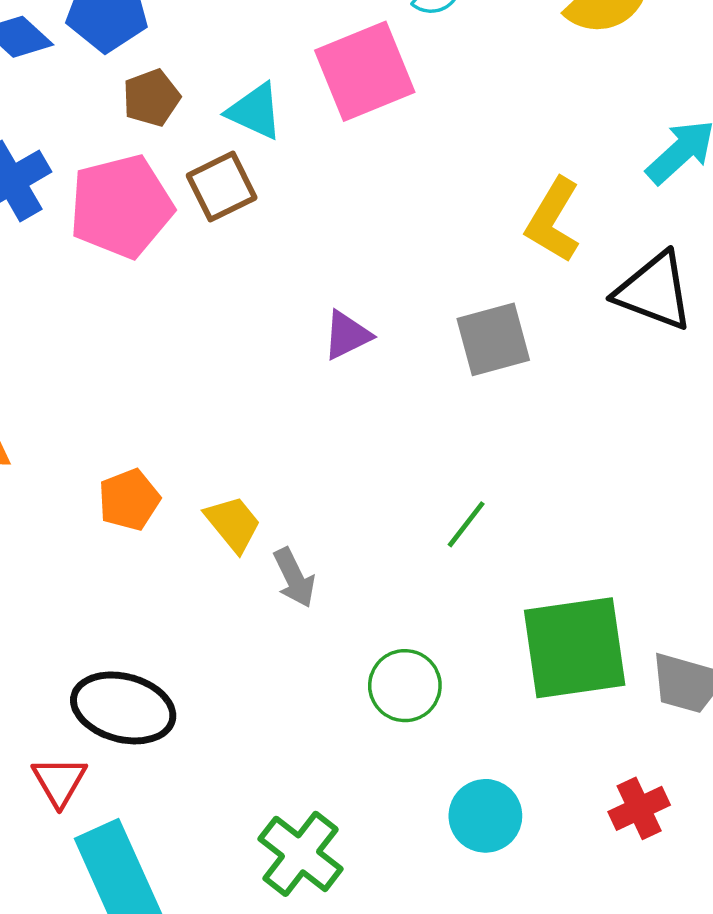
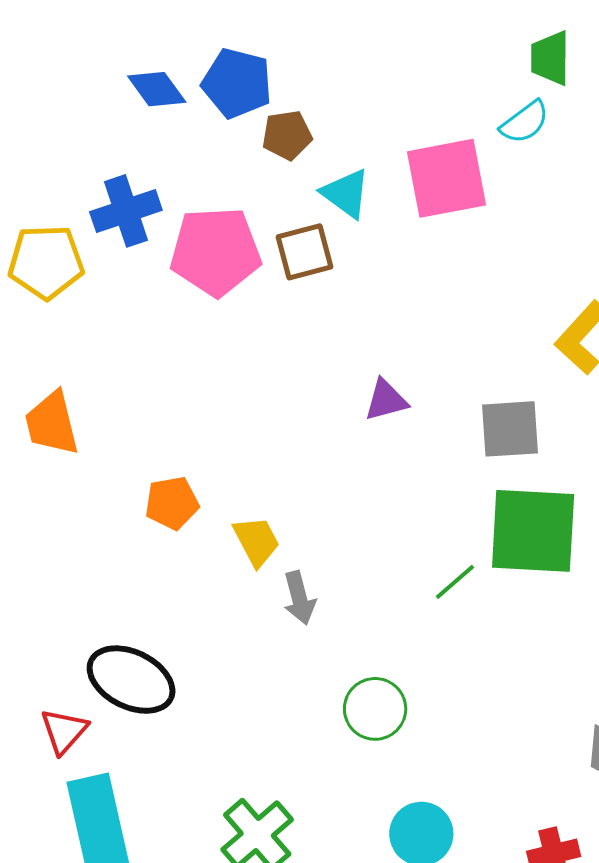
brown pentagon: (151, 98) -> (287, 135), moved
green square: (575, 648) -> (533, 531), moved

